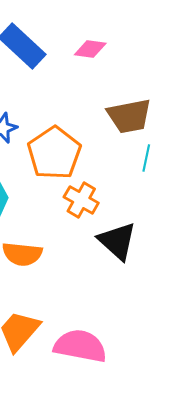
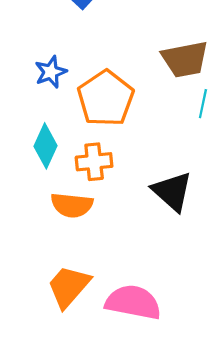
orange cross: (81, 200) -> (94, 162), moved, turned -36

